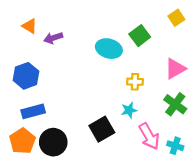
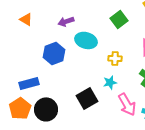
orange triangle: (30, 26) -> (26, 19), moved
purple arrow: (53, 38) -> (66, 21), moved
cyan ellipse: (109, 49) -> (86, 40), moved
blue hexagon: (26, 76) -> (54, 53), moved

